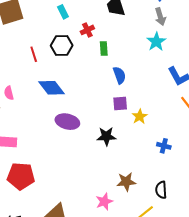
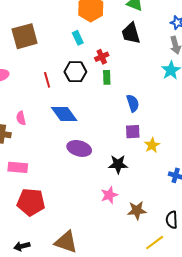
green rectangle: (104, 48) -> (107, 77), moved
pink star: (104, 202) -> (109, 195), moved

